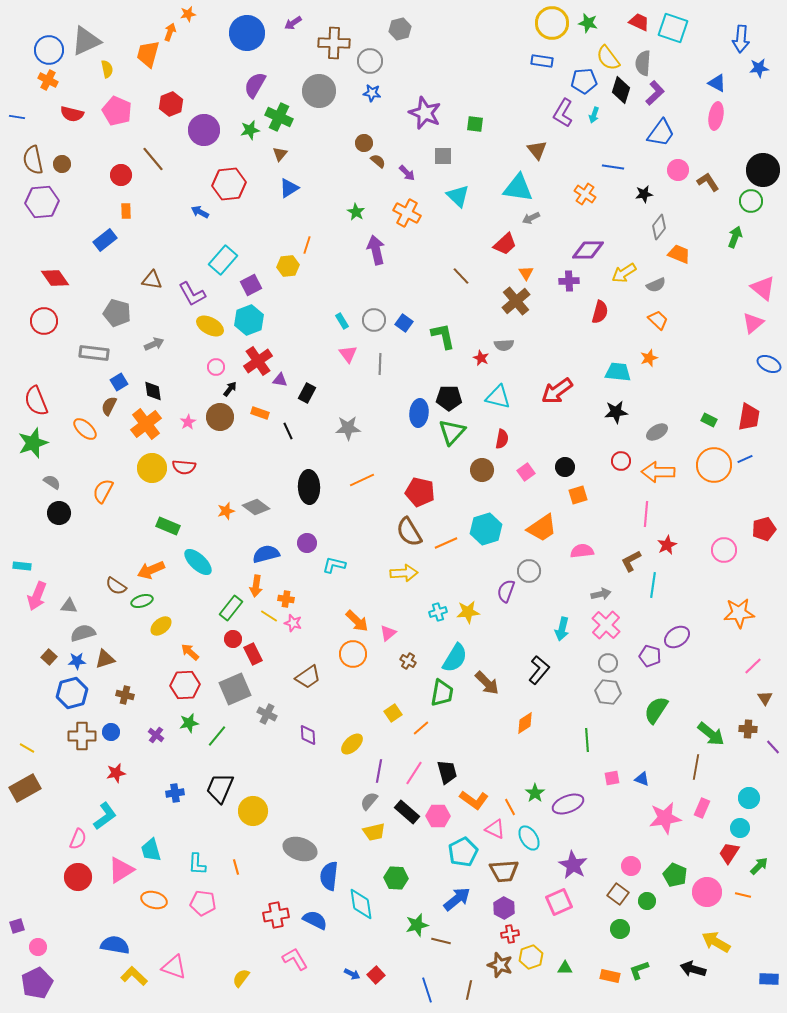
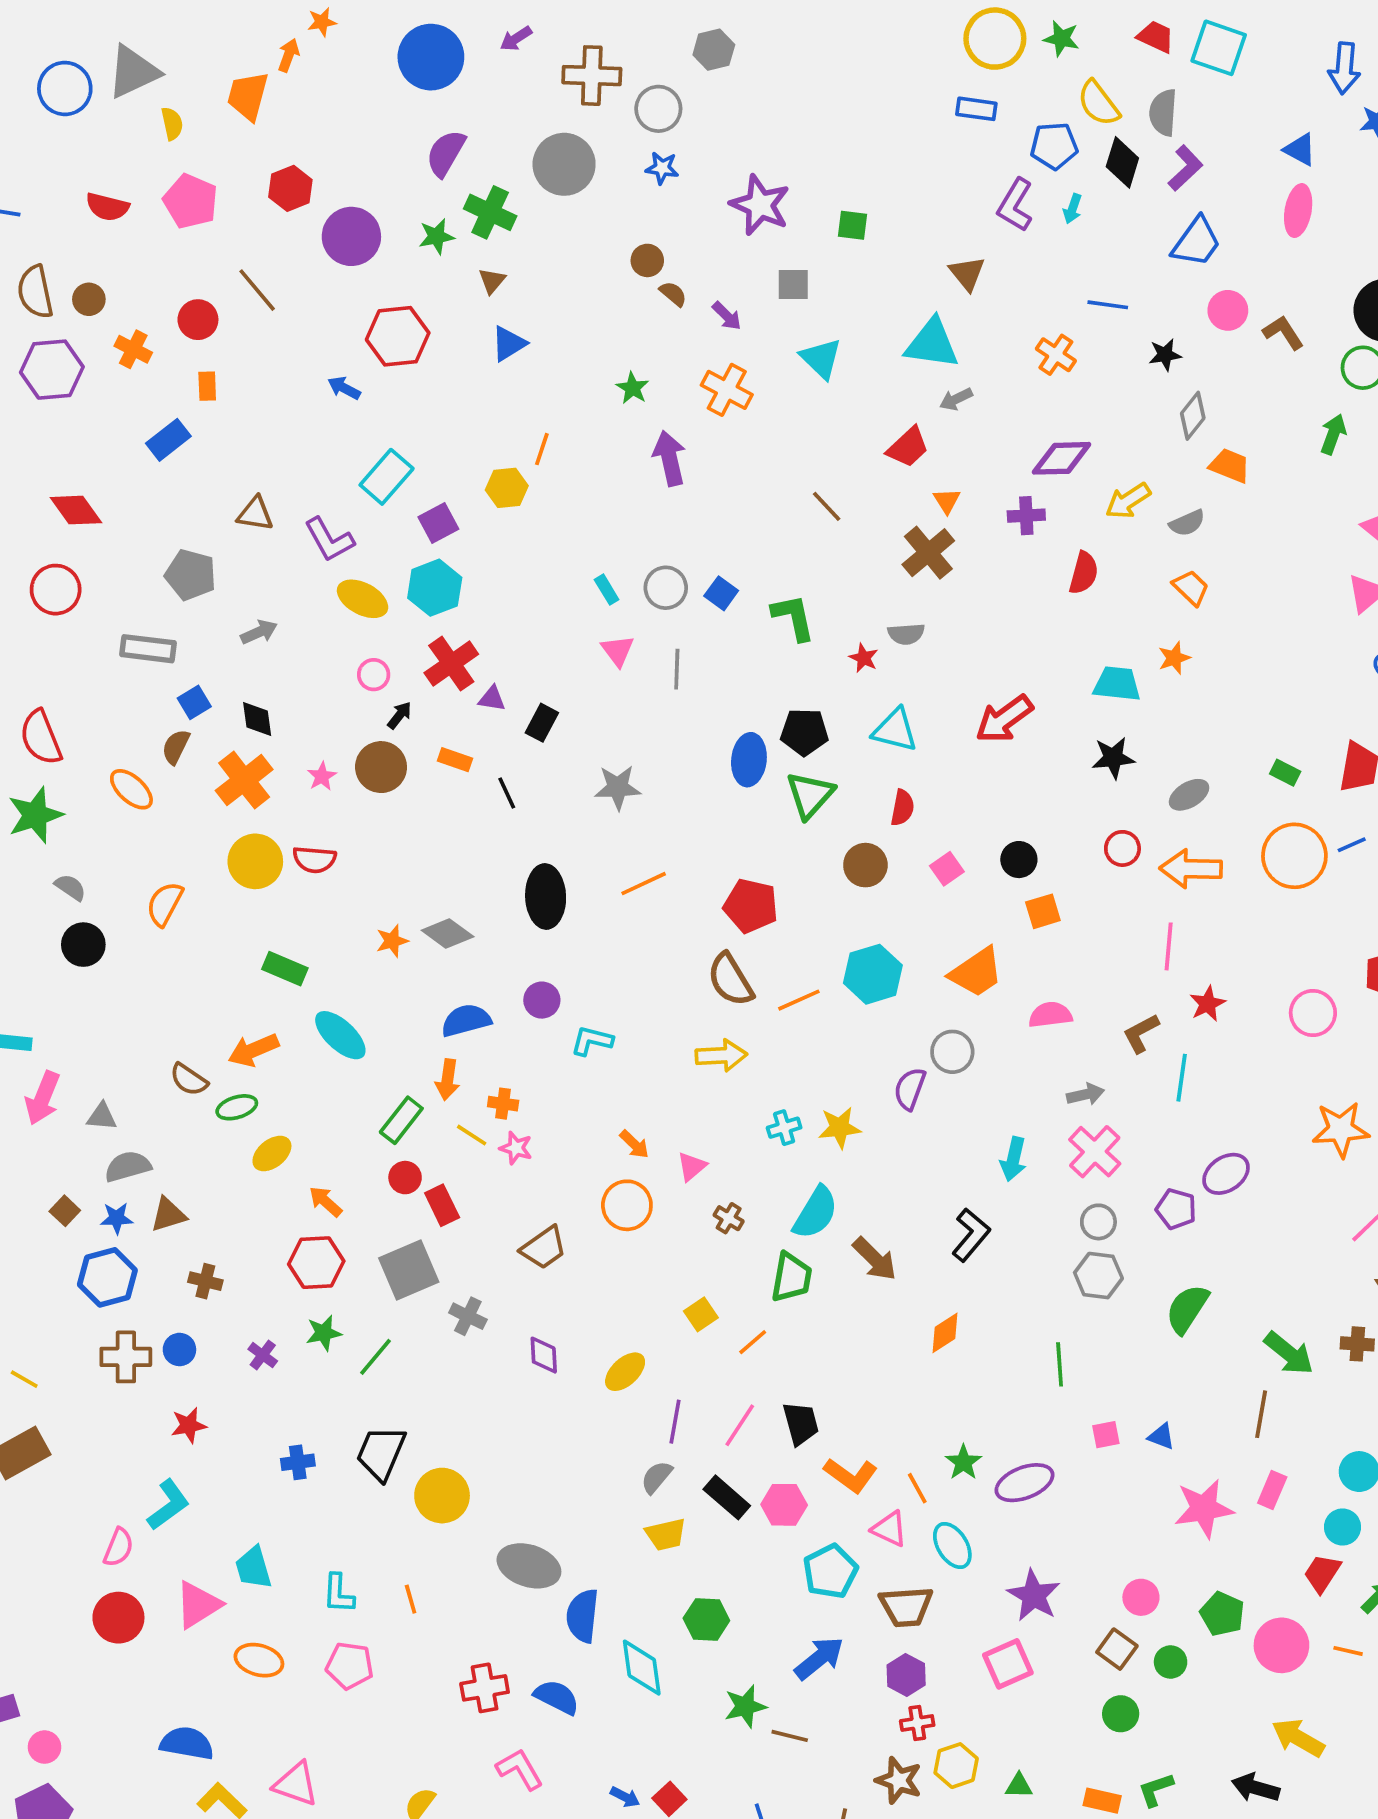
orange cross: (48, 80) -> (133, 349), moved
orange arrow: (357, 621) -> (634, 1144), size x0.7

